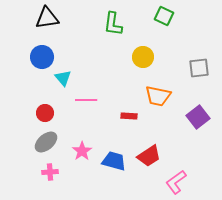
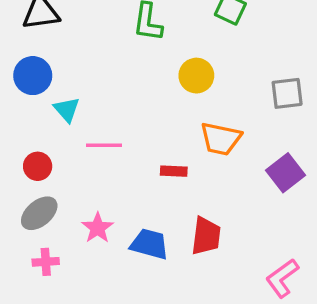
red trapezoid: (149, 156) -> (206, 236), turned -50
pink L-shape: (176, 182) -> (282, 278), moved

